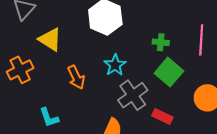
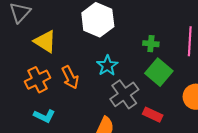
orange cross: (20, 70) -> (38, 80), moved
cyan L-shape: (49, 118) -> (44, 116), turned -45

